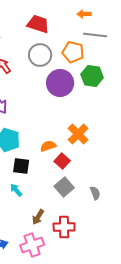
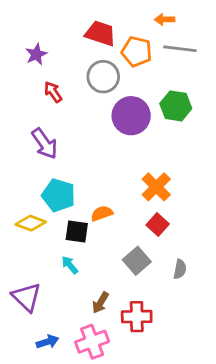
orange pentagon: (73, 52) -> (137, 52), moved
orange semicircle: (48, 146) -> (102, 213), moved
red square: (62, 161) -> (158, 225), moved
gray semicircle: (95, 193) -> (180, 269), turned 32

